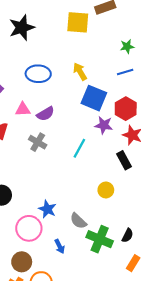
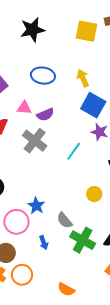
gray cross: (38, 142) -> (35, 141), size x1.4

